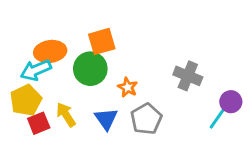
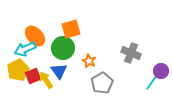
orange ellipse: (50, 51) -> (35, 36), turned 55
blue triangle: (106, 119) -> (59, 71), moved
red square: (39, 123) -> (33, 76), moved

